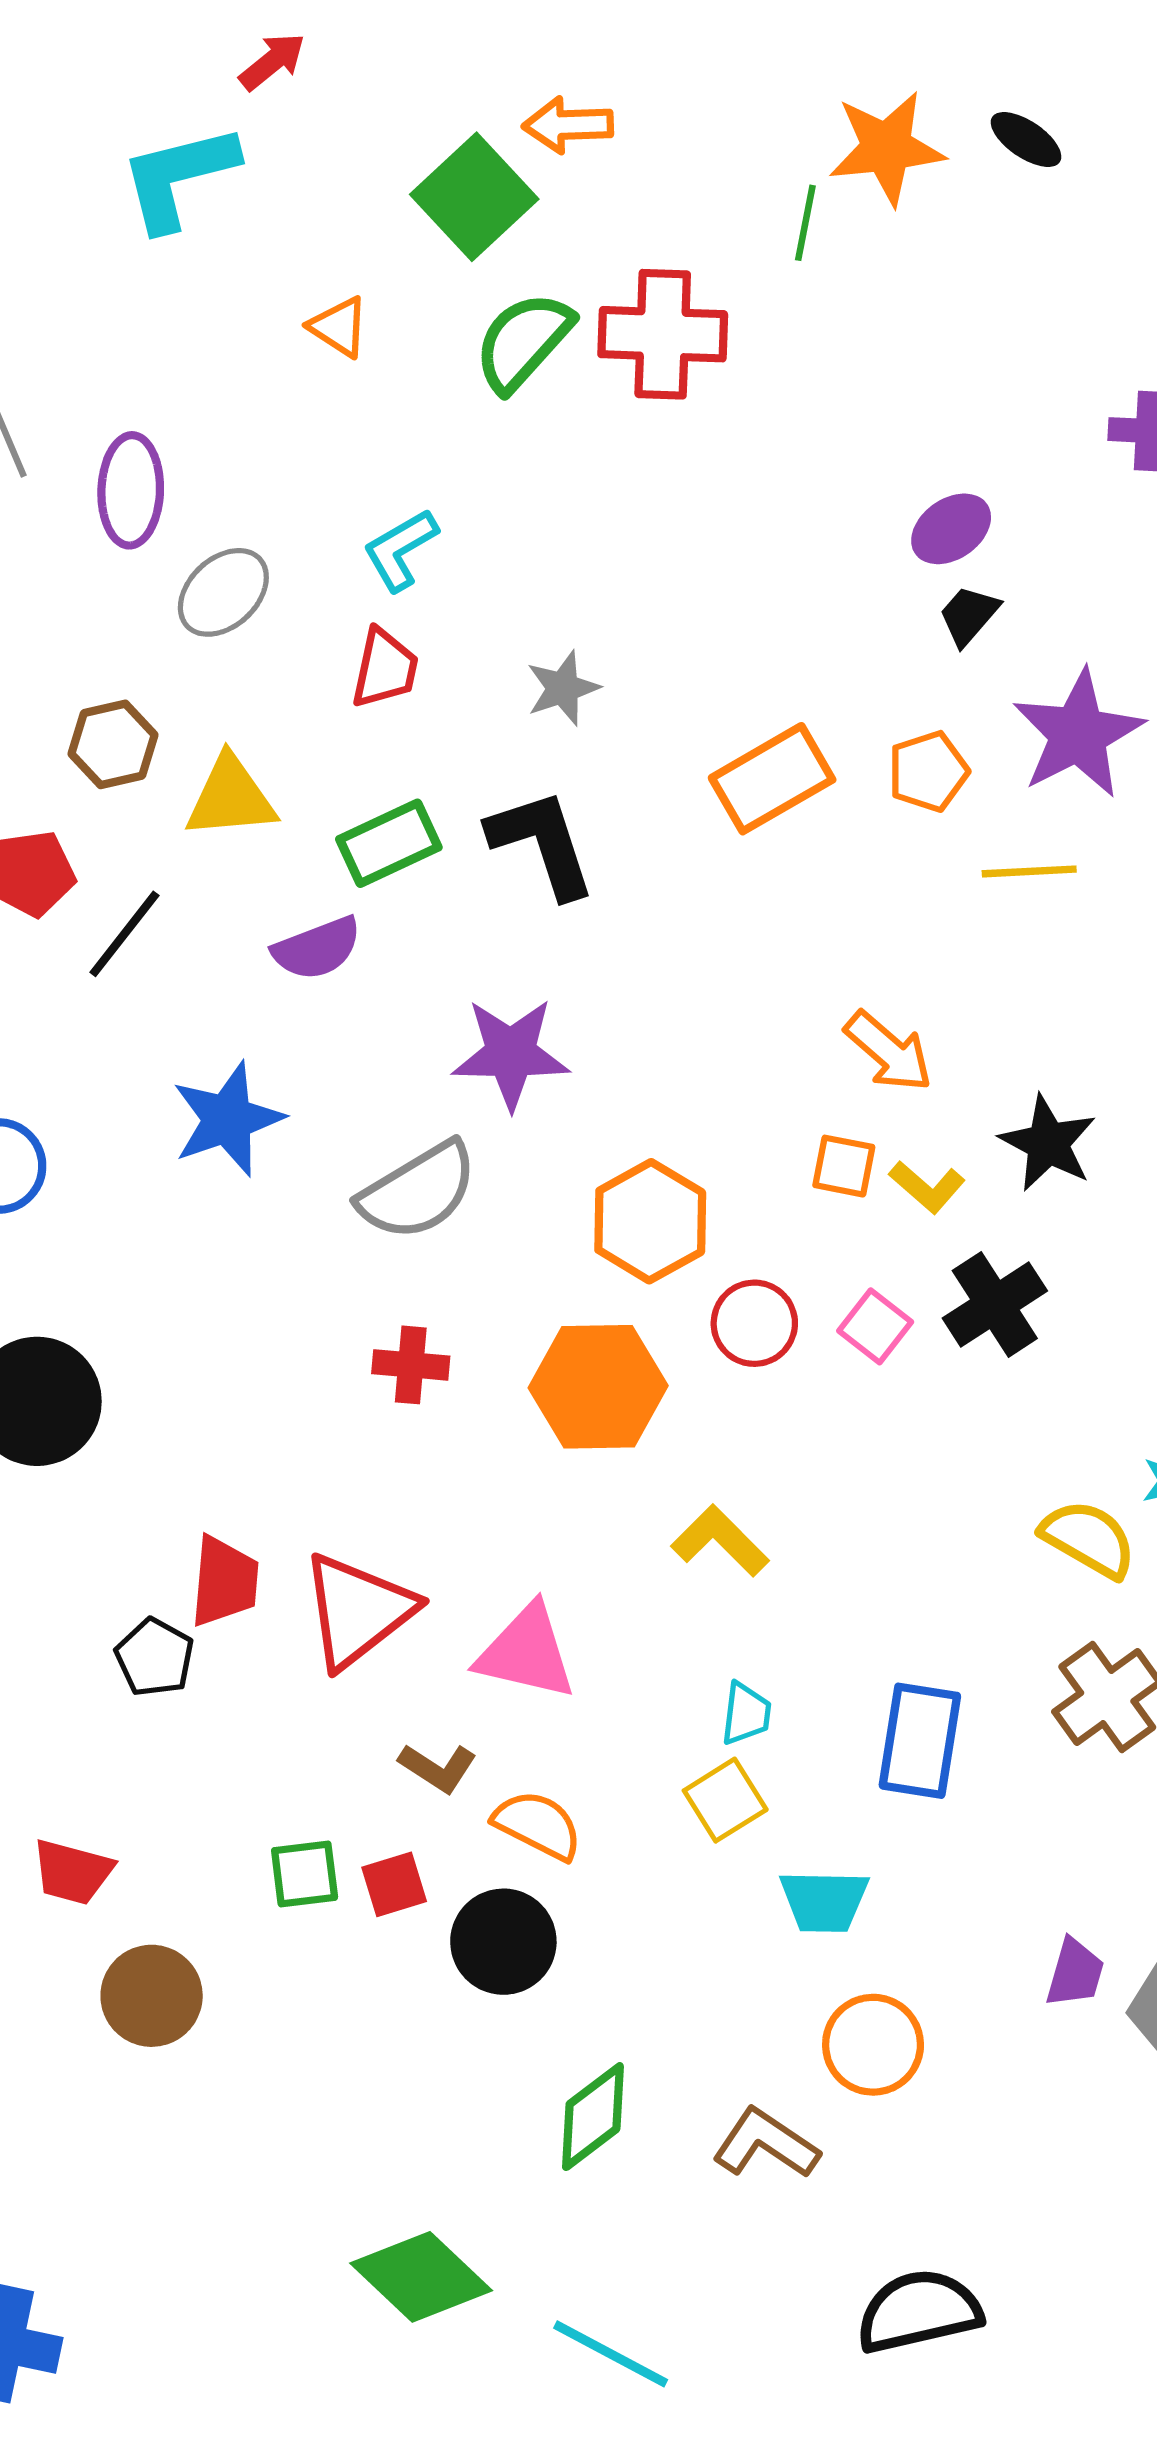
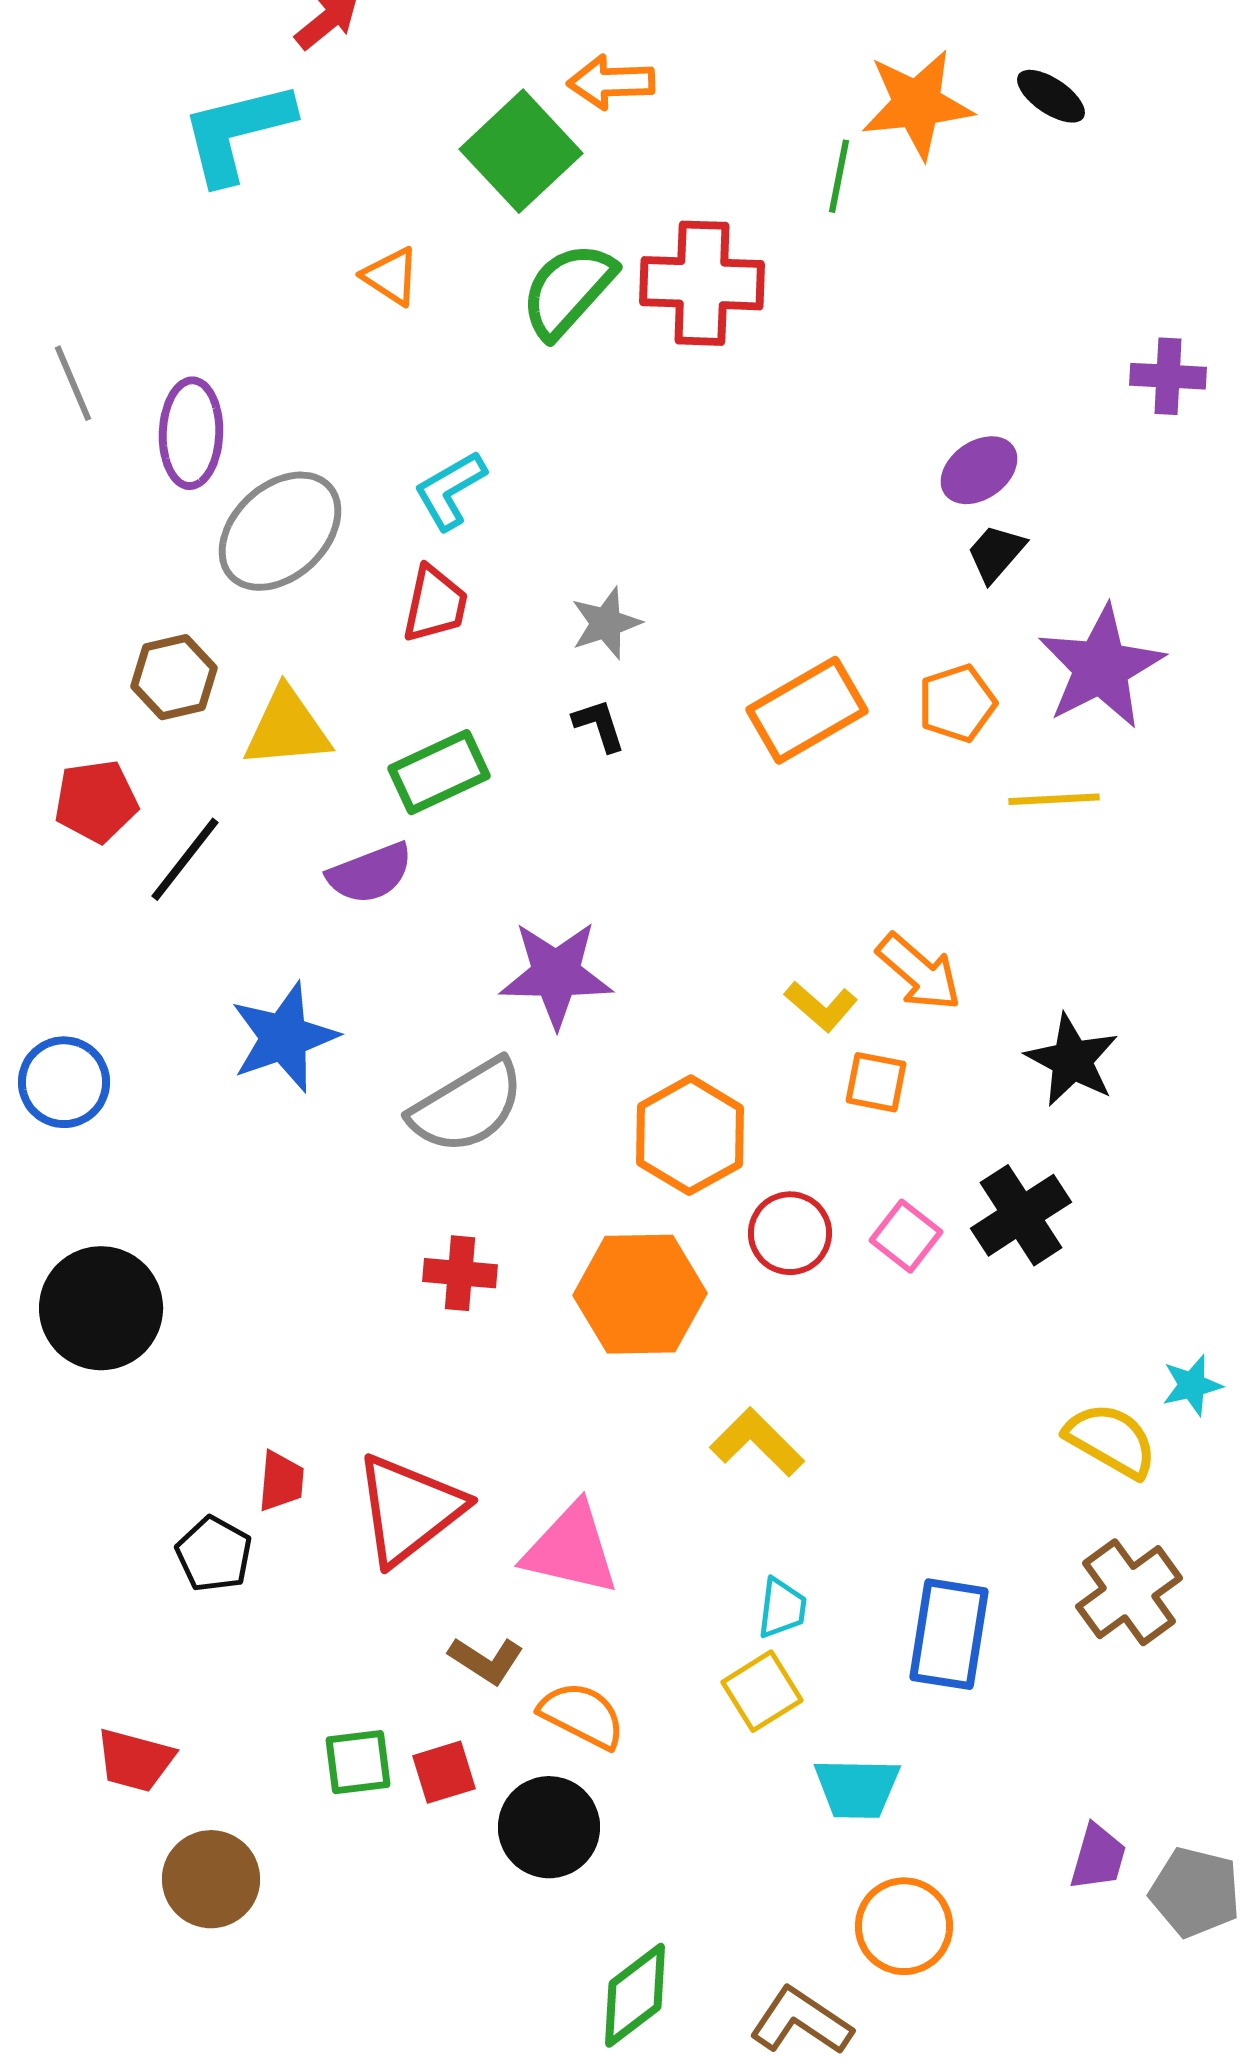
gray ellipse: (223, 592) -> (280, 531), size x1.4
black L-shape: (542, 843) -> (599, 725), moved, size x0.5
yellow L-shape: (927, 1187) -> (821, 1006), moved
red trapezoid: (224, 1581) -> (281, 1481), size x0.7

